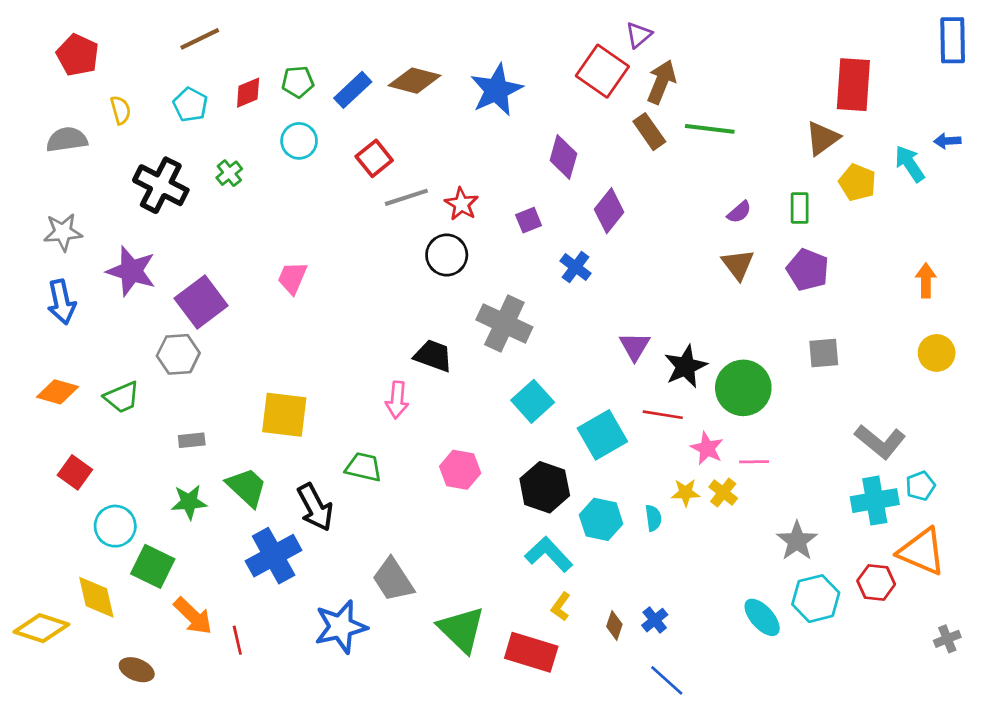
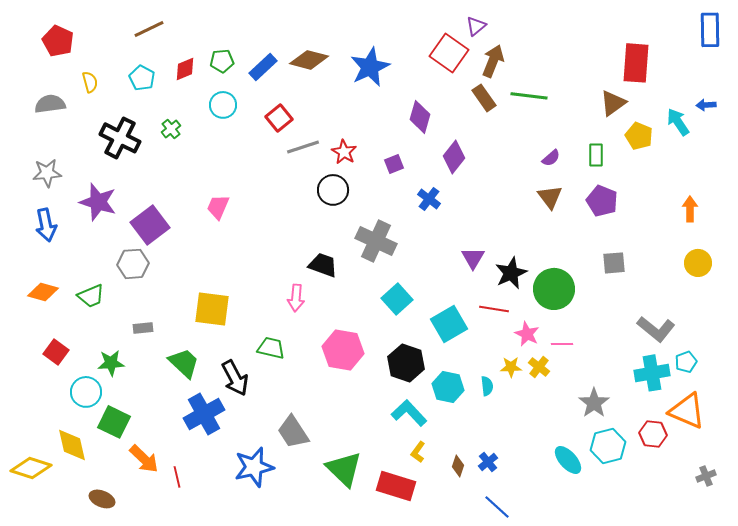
pink hexagon: (460, 470) -> (343, 350), size x1.4
green star: (189, 502) -> (111, 363), moved

